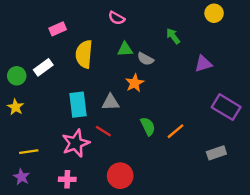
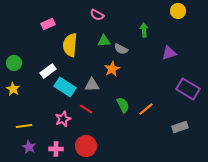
green arrow: (173, 36) -> (144, 30), turned 32
white rectangle: (43, 67) -> (48, 71), moved
cyan rectangle: (78, 105) -> (65, 87), turned -50
pink star: (76, 143) -> (63, 119), size x0.7
red circle: (120, 176) -> (86, 146), moved
purple star: (22, 177) -> (29, 147), moved

